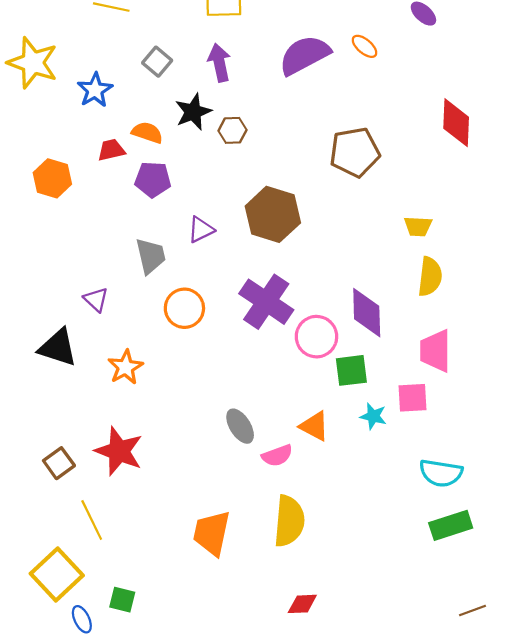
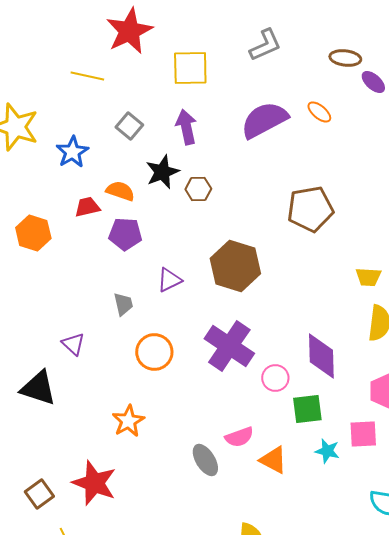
gray trapezoid: (151, 256) -> (123, 304), size x0.7
pink circle: (316, 337) -> (275, 378), size x0.7
orange star: (126, 367) -> (128, 421), moved
pink semicircle: (277, 456) -> (239, 437), moved

